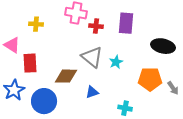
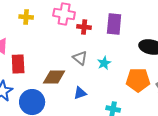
yellow cross: (36, 24) -> (26, 17), moved
gray triangle: (92, 57) -> (80, 58), size x0.7

